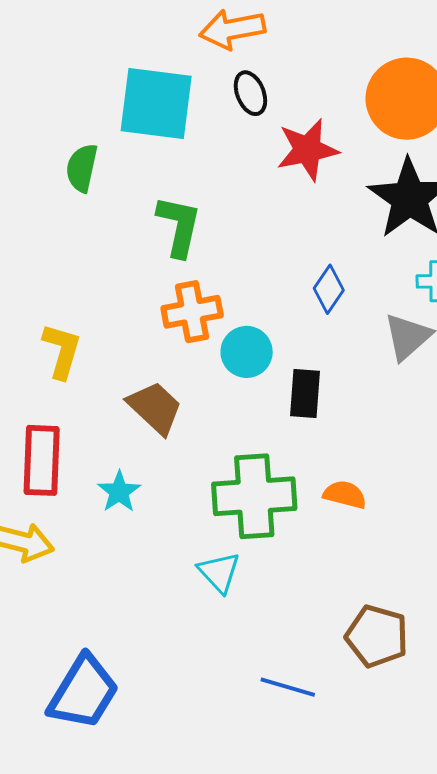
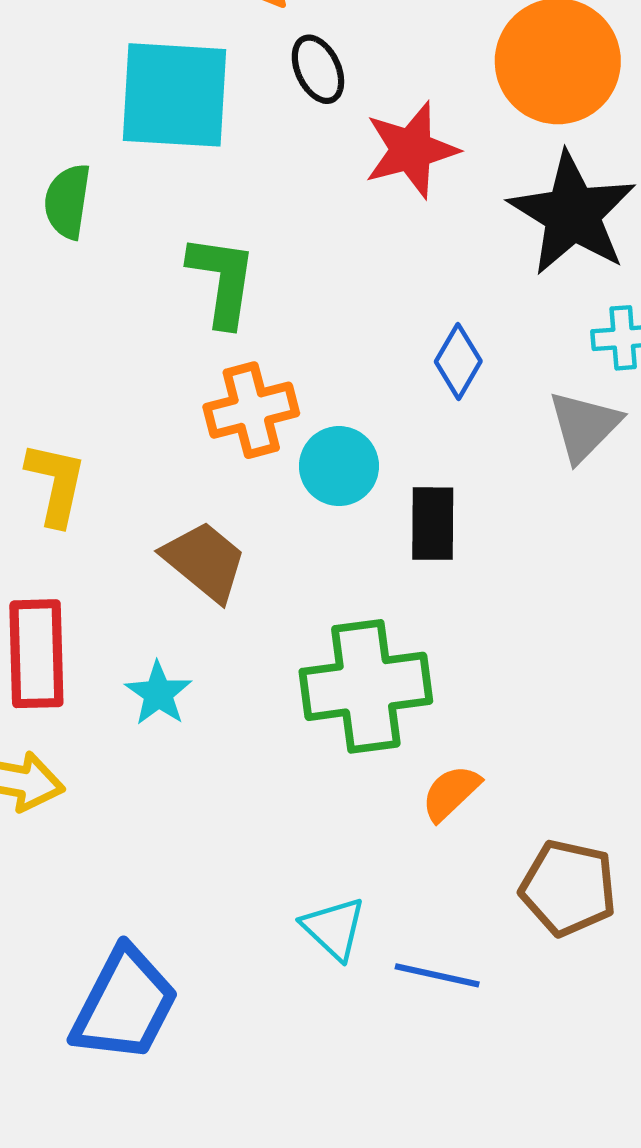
orange semicircle: (345, 495) -> (451, 793), moved, turned -54
cyan triangle: (219, 572) -> (334, 928), moved

